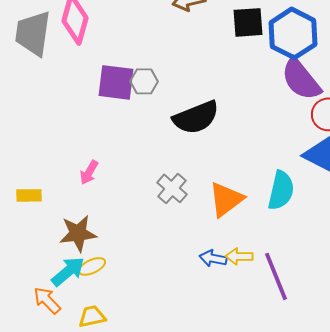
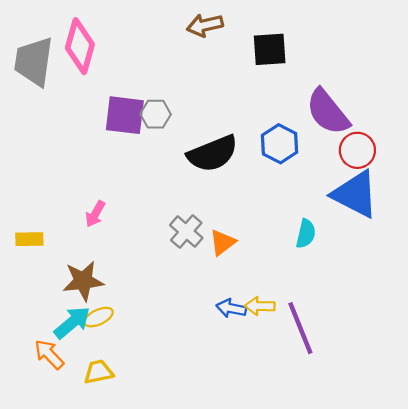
blue hexagon: (293, 33) -> (280, 144), moved, size x0.7
cyan semicircle: (281, 190) -> (306, 234), size x0.7
orange triangle: (226, 199) -> (222, 242), moved, size x0.7

